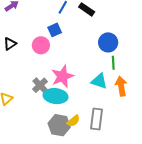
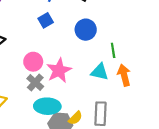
blue circle: (108, 42) -> (86, 30), moved
pink circle: (41, 45) -> (33, 62), moved
cyan ellipse: (56, 96) -> (47, 106), moved

